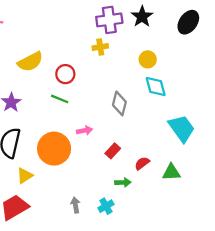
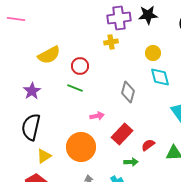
black star: (142, 17) -> (148, 15), turned 30
orange circle: (54, 149) -> (81, 147), moved
red rectangle: (113, 151) -> (122, 134), size x1.5

